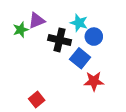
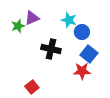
black cross: (60, 40) -> (51, 49), moved
blue square: (80, 58) -> (89, 54), moved

